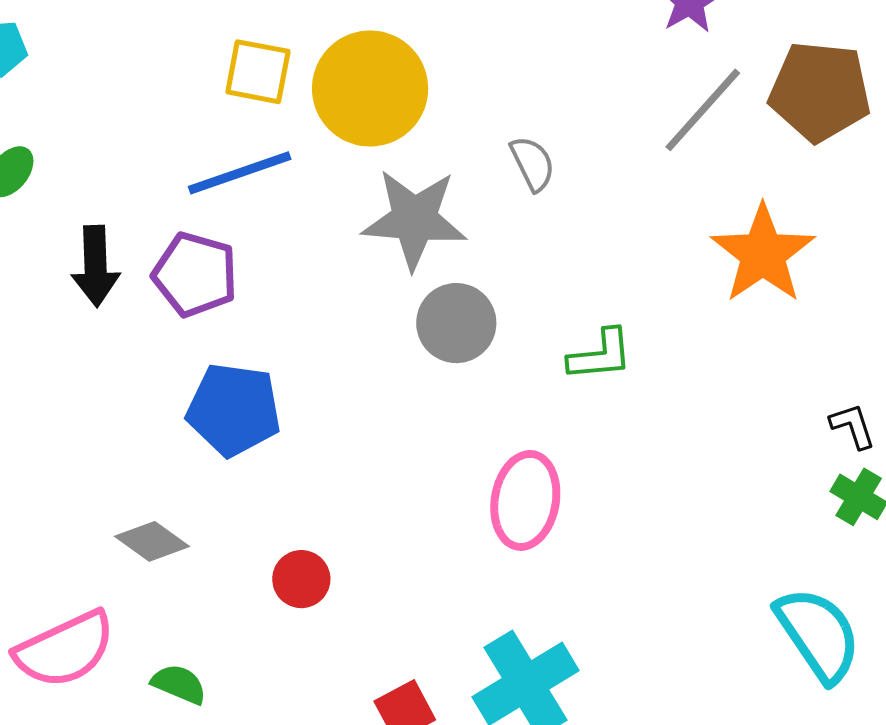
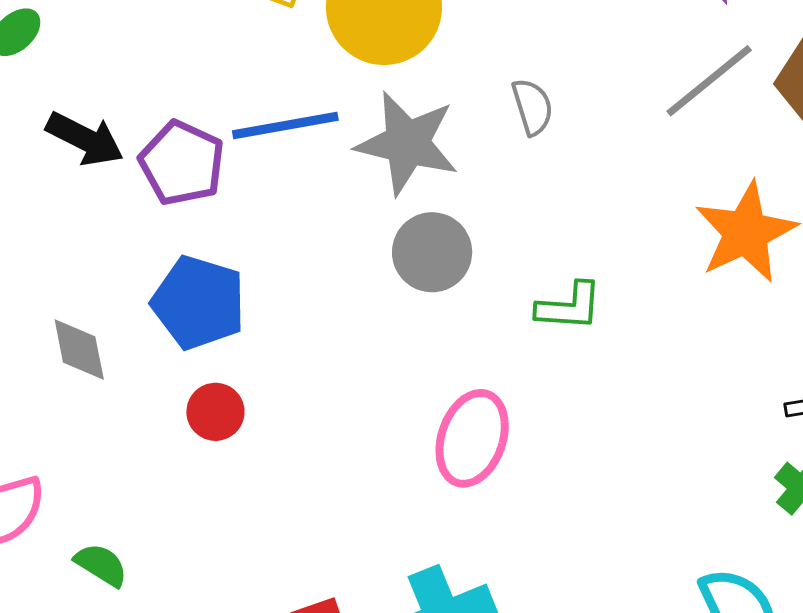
blue line: (240, 173) -> (285, 125), moved
black arrow: (96, 266) -> (85, 139), turned -70
gray diamond: (152, 541) -> (79, 349), moved, turned 34
red circle: (301, 579) -> (215, 412), moved

